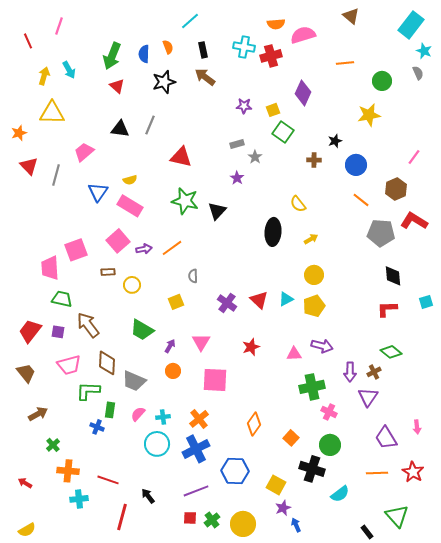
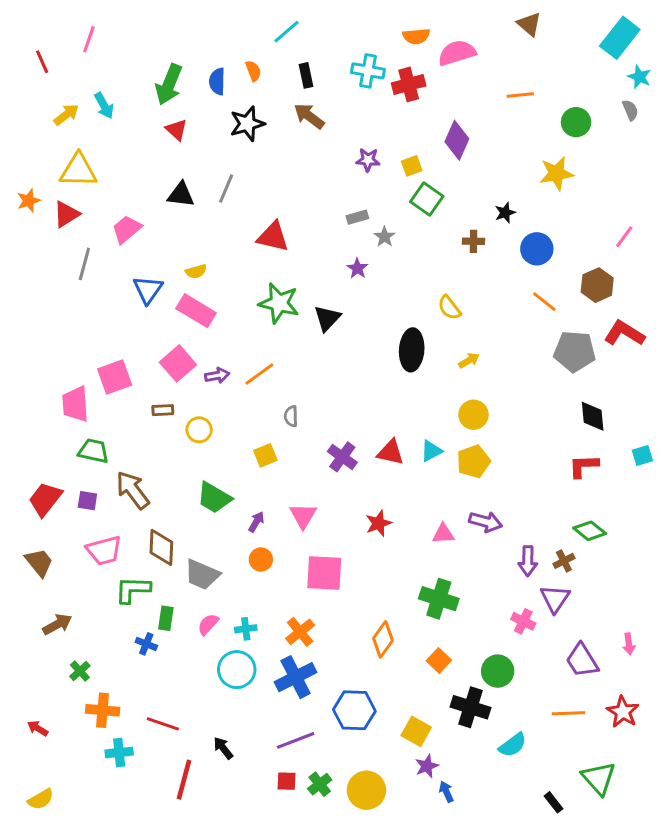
yellow arrow: (44, 76) -> (66, 115), turned 36
red triangle: (29, 166) -> (66, 214), moved, turned 42
red triangle: (259, 300) -> (391, 452), turned -30
green cross: (312, 387) -> (439, 599), moved, turned 30
pink cross: (329, 412) -> (523, 621), moved

